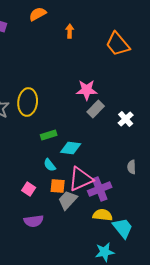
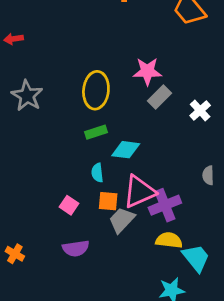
yellow ellipse: (28, 102) -> (96, 90), moved
cyan semicircle: (50, 165) -> (97, 173), turned 32

